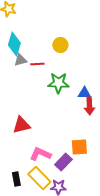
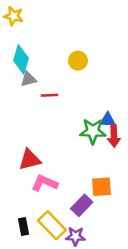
red line: (37, 64) -> (49, 95), moved
green star: (58, 83) -> (93, 131), moved
pink L-shape: (40, 154) -> (45, 183), moved

